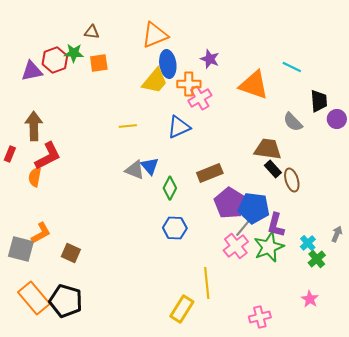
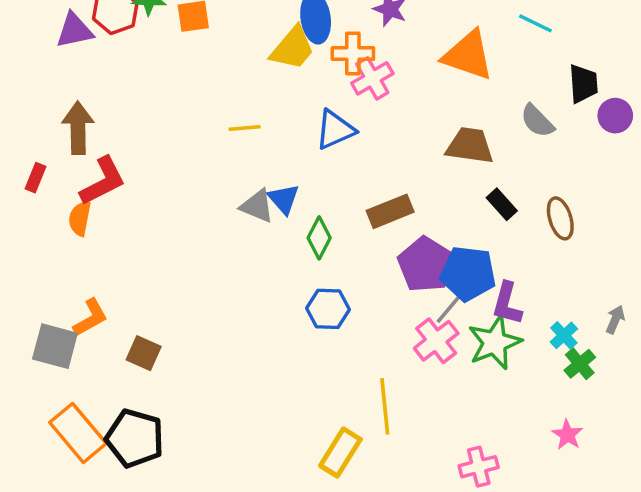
brown trapezoid: (268, 149) -> (470, 146), moved
brown ellipse: (292, 180) -> (560, 218), moved

